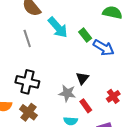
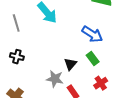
green rectangle: (85, 35) -> (93, 59), moved
black cross: (27, 82) -> (17, 57), moved, size x0.6

